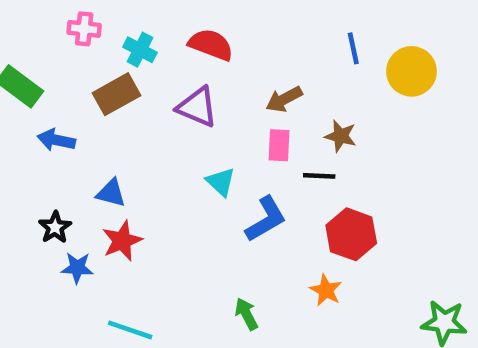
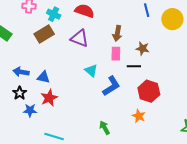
brown arrow: (284, 99) -> (117, 33), turned -49
blue arrow: (56, 140) -> (21, 72), moved

